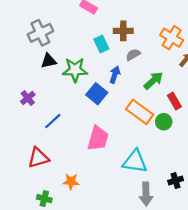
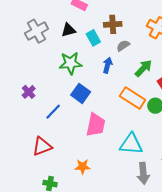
black triangle: (49, 61) -> (69, 30), moved
blue square: (97, 94) -> (81, 93), moved
orange star: (71, 182) -> (82, 167), moved

